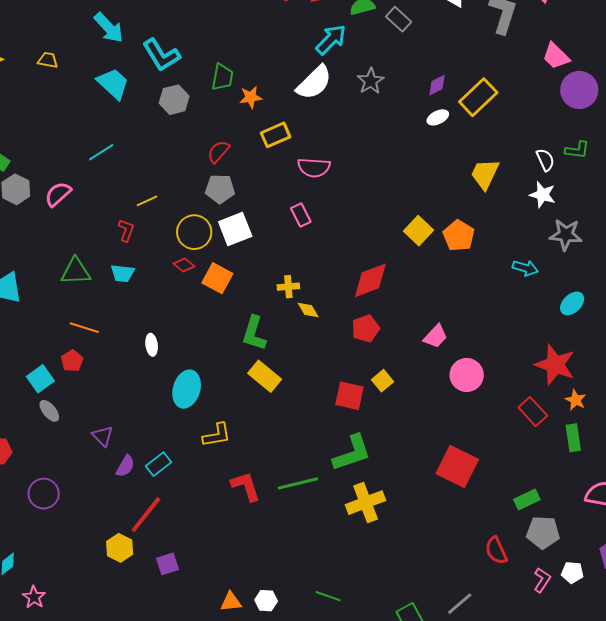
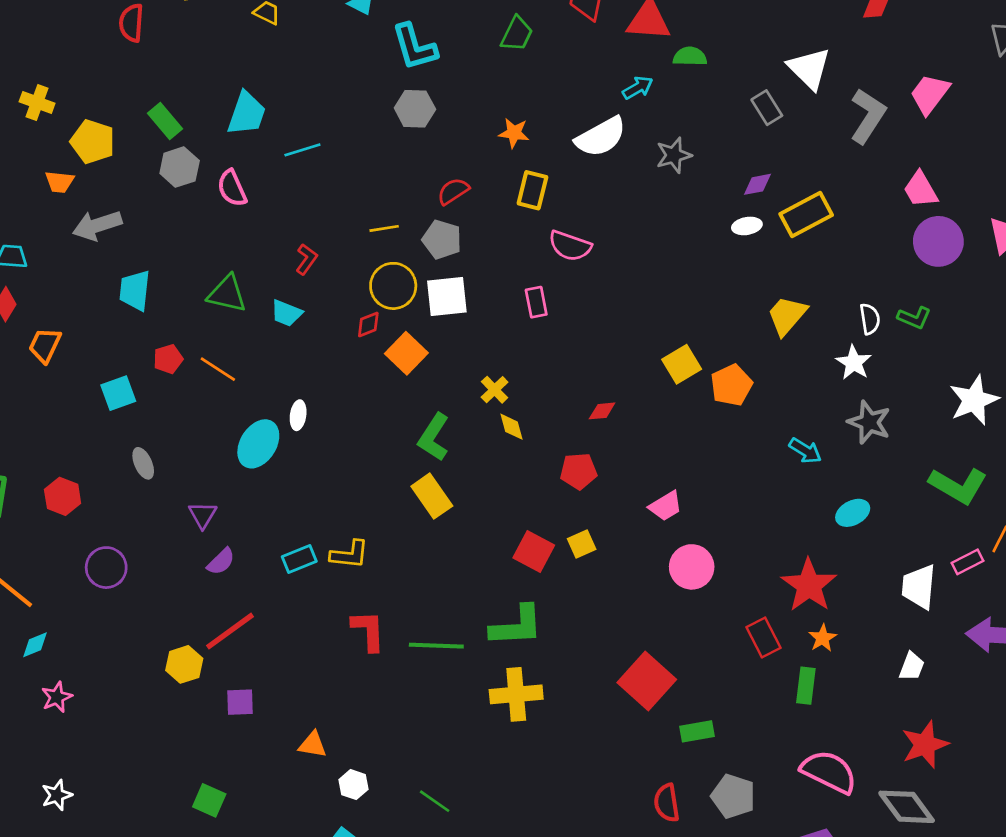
gray rectangle: (399, 19) -> (767, 108), moved
cyan arrow: (331, 40) -> (638, 88), size x0.7
green trapezoid: (222, 77) -> (517, 34), moved
cyan trapezoid: (113, 84) -> (247, 114), moved, turned 51
yellow rectangle: (276, 135) -> (532, 190), turned -68
pink semicircle: (58, 194) -> (232, 188), turned -88
yellow line: (147, 201) -> (384, 228), moved
red diamond: (184, 265) -> (368, 324), turned -75
red diamond: (370, 280) -> (602, 411), size x0.5
yellow cross: (288, 287) -> (495, 390), turned 35
red pentagon: (72, 361) -> (168, 359), moved
cyan square: (40, 379) -> (118, 393), moved
cyan ellipse: (187, 389) -> (258, 444), moved
cyan rectangle: (158, 464) -> (299, 559), moved
green rectangle: (527, 499) -> (697, 731), moved
orange triangle: (231, 602) -> (313, 745), moved

